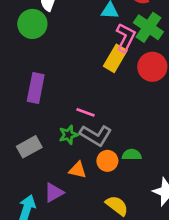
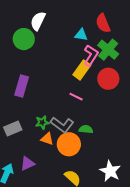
pink line: (85, 112) -> (76, 97), moved
green semicircle: (132, 155) -> (86, 129), moved
orange circle: (107, 161) -> (69, 144), size x1.5
orange triangle: (78, 170) -> (47, 139), moved

